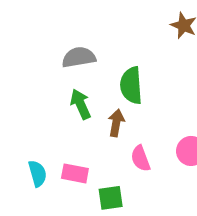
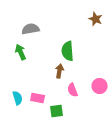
gray semicircle: (79, 57) -> (31, 29), moved
green arrow: (81, 104) -> (21, 52), moved

